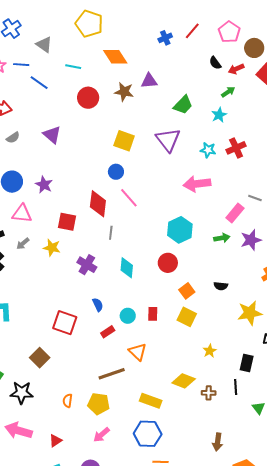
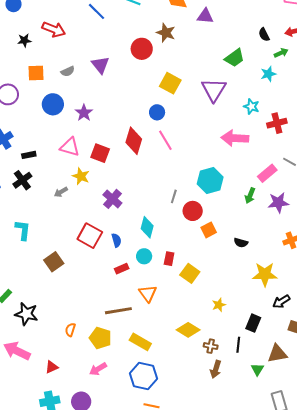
black semicircle: (215, 63) -> (264, 35), moved
purple triangle: (149, 81) -> (205, 16), moved
brown star: (124, 92) -> (166, 33), moved
red circle: (88, 98) -> (142, 49), moved
gray semicircle: (13, 138) -> (68, 71), moved
red cross: (236, 148) -> (277, 123), moved
pink triangle: (22, 214) -> (70, 147), moved
gray line: (111, 233) -> (174, 196), moved
green arrow: (222, 238) -> (250, 196), turned 112
gray arrow: (23, 244) -> (61, 192), moved
cyan diamond: (127, 268) -> (147, 227), moved
orange square: (187, 291) -> (209, 230), moved
yellow square: (187, 317) -> (190, 273), moved
red square: (65, 323) -> (90, 236), moved
brown square: (40, 358) -> (54, 262), moved
yellow rectangle: (151, 401) -> (140, 342), moved
brown arrow: (218, 442) -> (216, 369), moved

